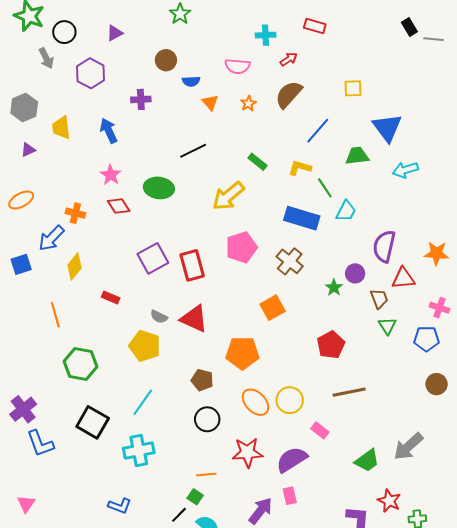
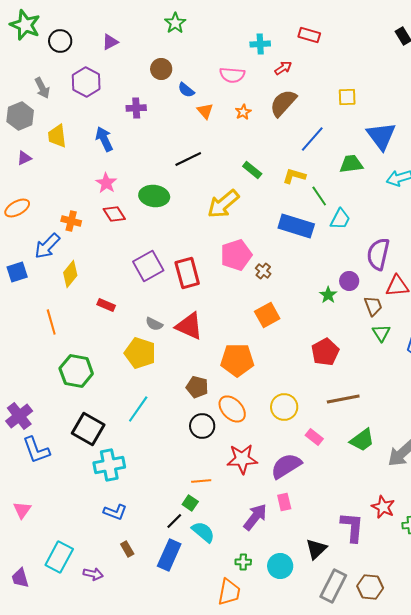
gray arrow: (46, 58) -> (42, 88), moved
blue semicircle: (191, 81) -> (186, 90), turned 42
brown cross: (290, 261) -> (263, 271), moved, size x0.6
orange ellipse: (255, 402) -> (232, 409), moved
cyan cross: (139, 450) -> (109, 465), moved
green trapezoid: (367, 461) -> (362, 440), moved

